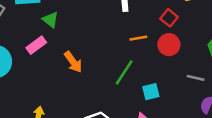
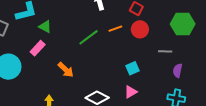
orange arrow: (73, 62) -> (66, 70), moved
green line: (124, 72) -> (89, 37), moved, turned 30

